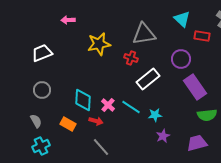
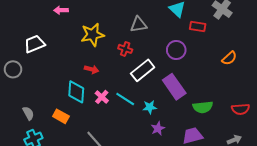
gray triangle: (144, 34) -> (138, 24), size x0.7
purple rectangle: (195, 87) -> (174, 87), moved
gray circle: (42, 90) -> (13, 69), moved
red arrow: (96, 121) -> (92, 69), moved

